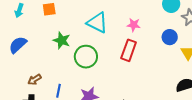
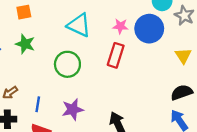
blue circle: (170, 37) -> (149, 29), moved, size x1.6
green star: (62, 40) -> (25, 44), moved

